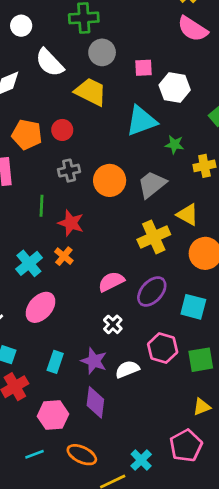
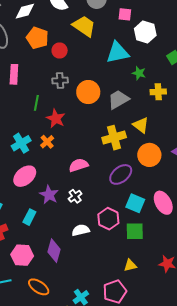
orange pentagon: (27, 134) -> (37, 38), moved
purple ellipse: (152, 291) -> (121, 174), moved
cyan square: (193, 307) -> (135, 203), moved
purple star: (94, 361) -> (49, 195), moved

